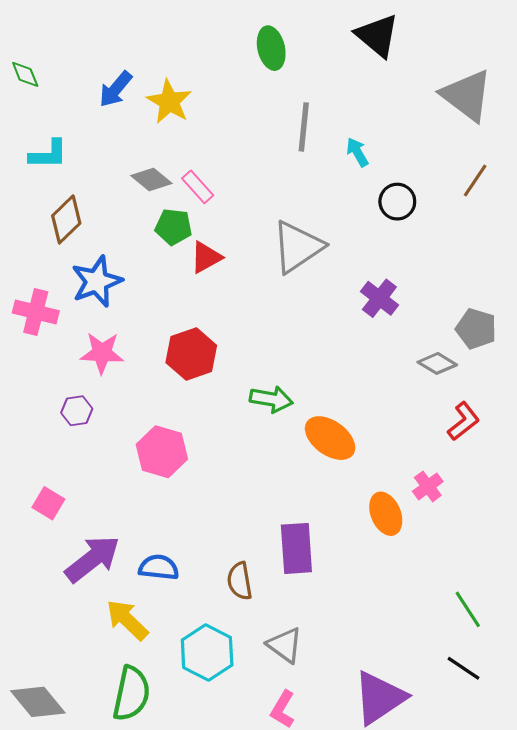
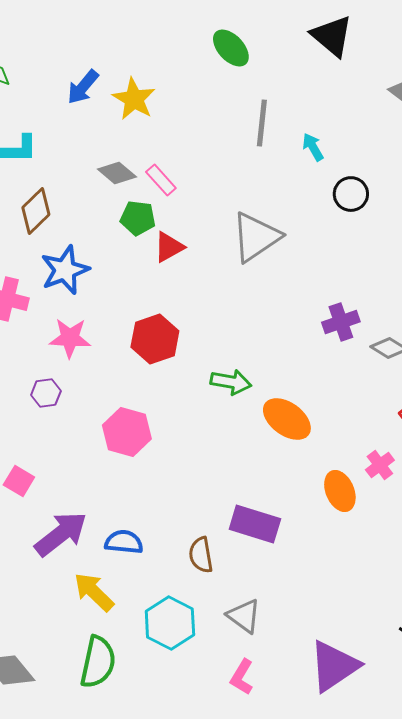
green ellipse: (271, 48) -> (231, 48), turned -30
purple cross: (379, 298) -> (341, 322), moved, turned 33
purple rectangle: (296, 548) -> (255, 524), turned -69

